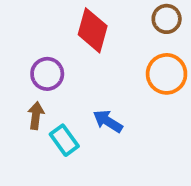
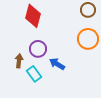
red diamond: (93, 30) -> (33, 16), moved
purple circle: (47, 74) -> (38, 49), moved

